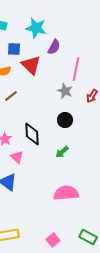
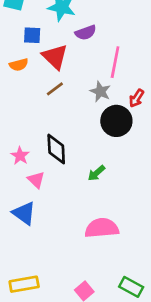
purple semicircle: (54, 47) -> (86, 33), turned 42
brown line: (11, 96) -> (55, 89), moved
black circle: (65, 120) -> (116, 121), moved, size x1.5

